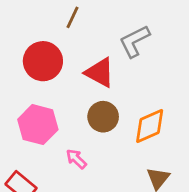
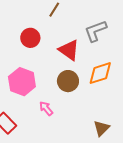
red circle: (43, 61) -> (30, 38), size x0.7
orange diamond: (150, 126) -> (100, 73), moved

